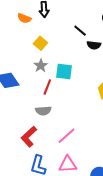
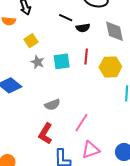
yellow square: (40, 43) -> (31, 41), turned 32
red line: (47, 87) -> (86, 57), moved

